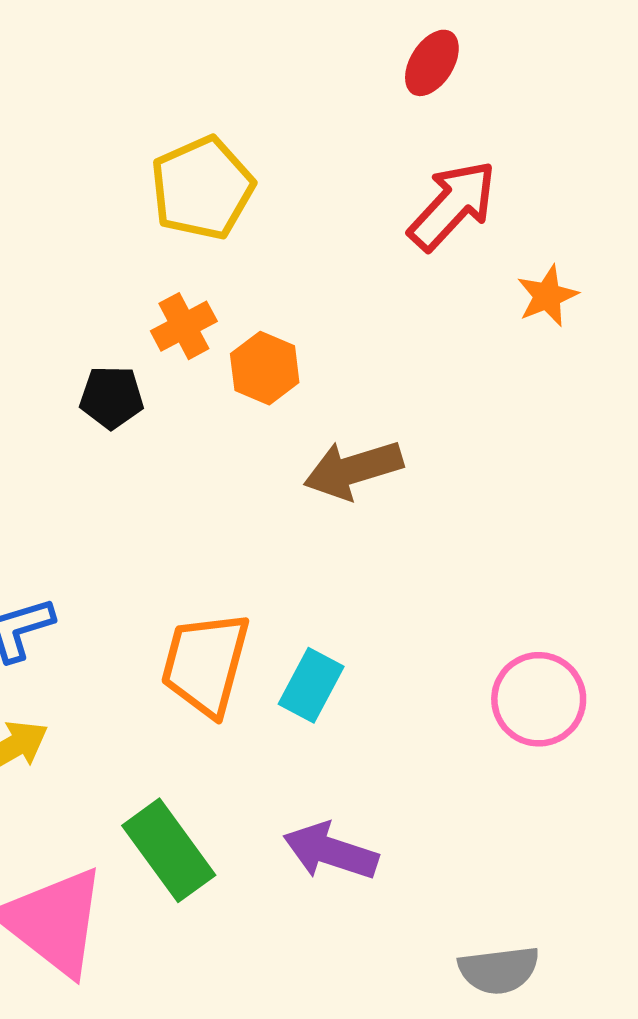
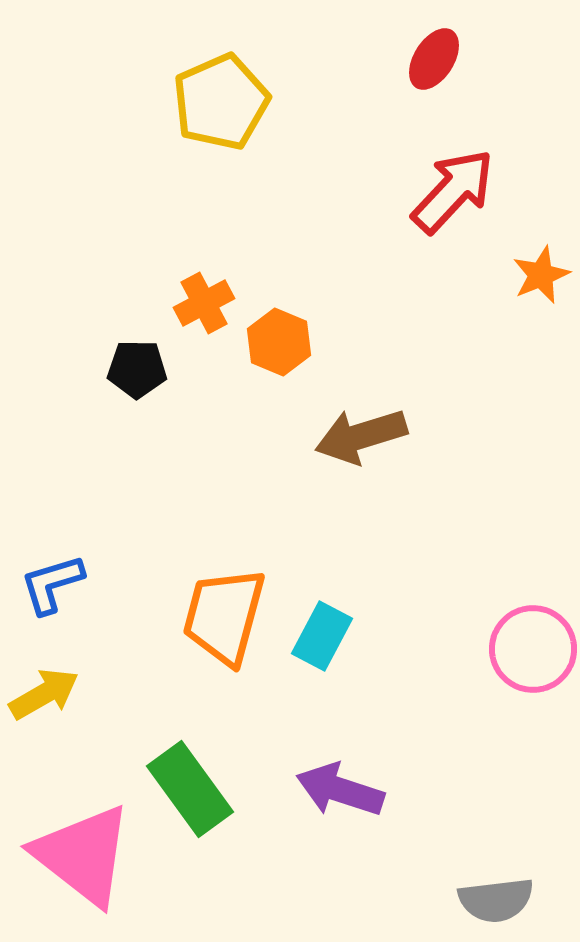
yellow pentagon: (202, 188) -> (221, 102), moved

